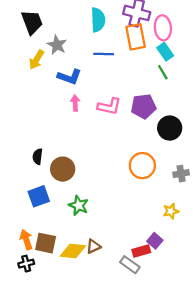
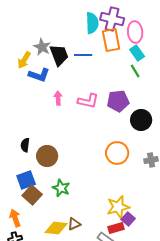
cyan semicircle: (98, 20) -> (92, 23), moved
black trapezoid: (32, 22) -> (59, 55), moved
blue L-shape: (69, 77) -> (39, 75), moved
yellow star: (171, 211) -> (118, 207), moved, size x1.6
brown square: (46, 243) -> (32, 195), moved, turned 30

